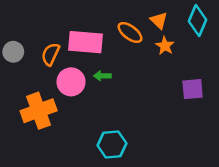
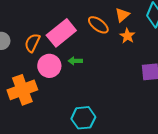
orange triangle: (159, 20) -> (122, 15), turned 35
pink rectangle: (85, 42) -> (61, 33), turned -44

